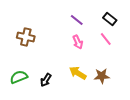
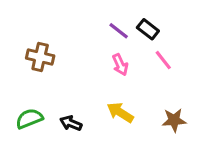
black rectangle: (110, 19) -> (148, 29), moved
brown star: (102, 76) -> (174, 120), moved
black arrow: (46, 80) -> (71, 123), turned 80

